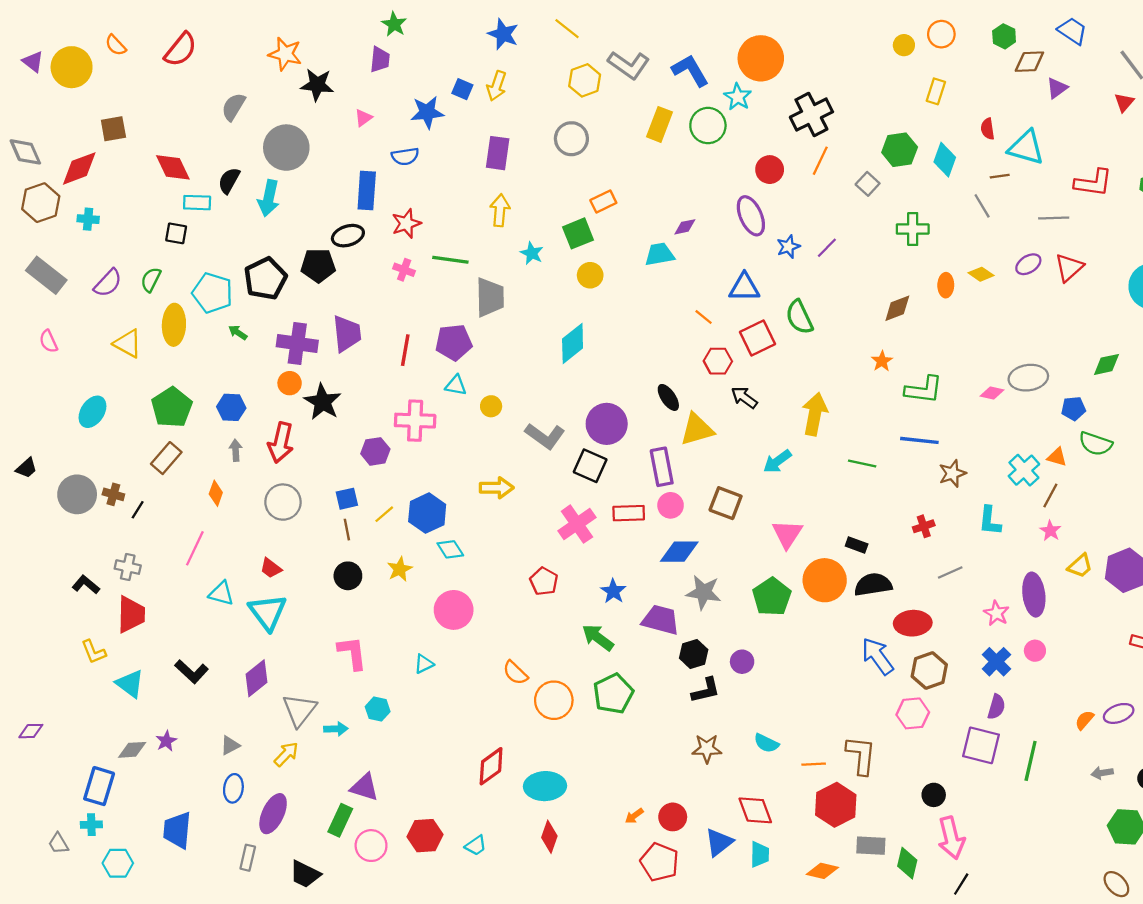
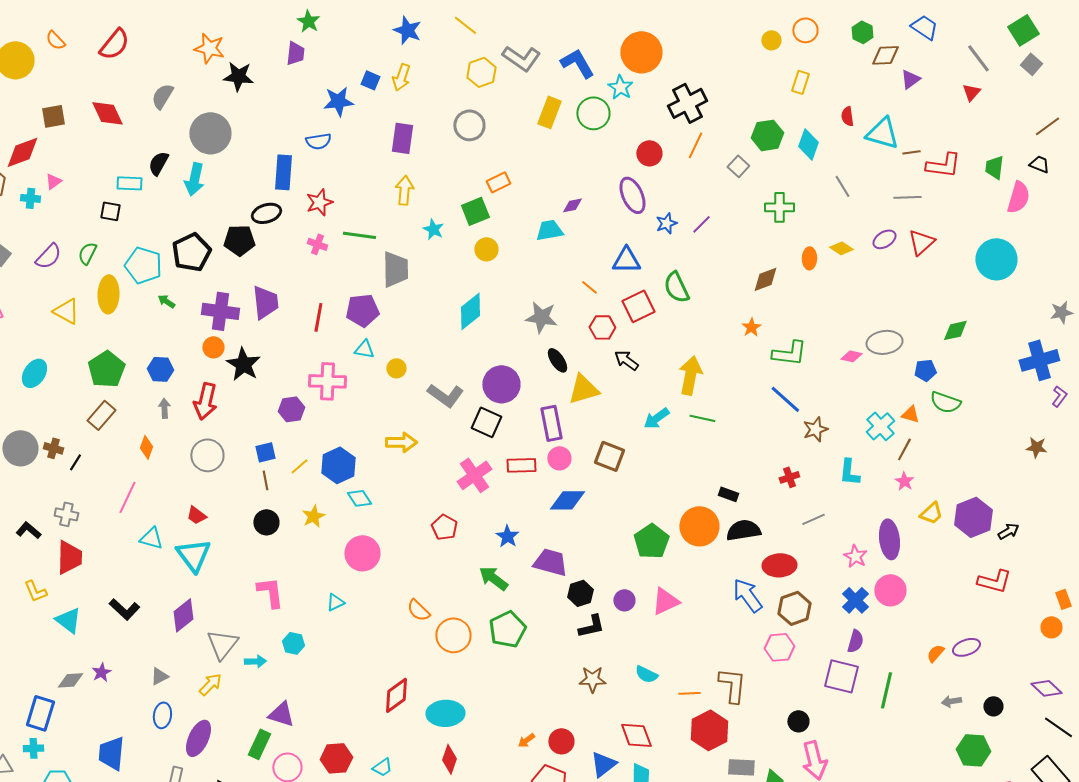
pink triangle: (363, 118) -> (53, 181), moved
red diamond: (173, 167) -> (107, 113), moved
brown line: (1000, 176) -> (911, 152), moved
blue line: (919, 440) -> (785, 399), turned 36
green line: (862, 464) -> (702, 418), moved
pink triangle: (787, 534) -> (665, 601), moved, turned 32
gray star: (704, 592) -> (541, 317), moved
pink circle: (1035, 651) -> (890, 590), size x1.6

